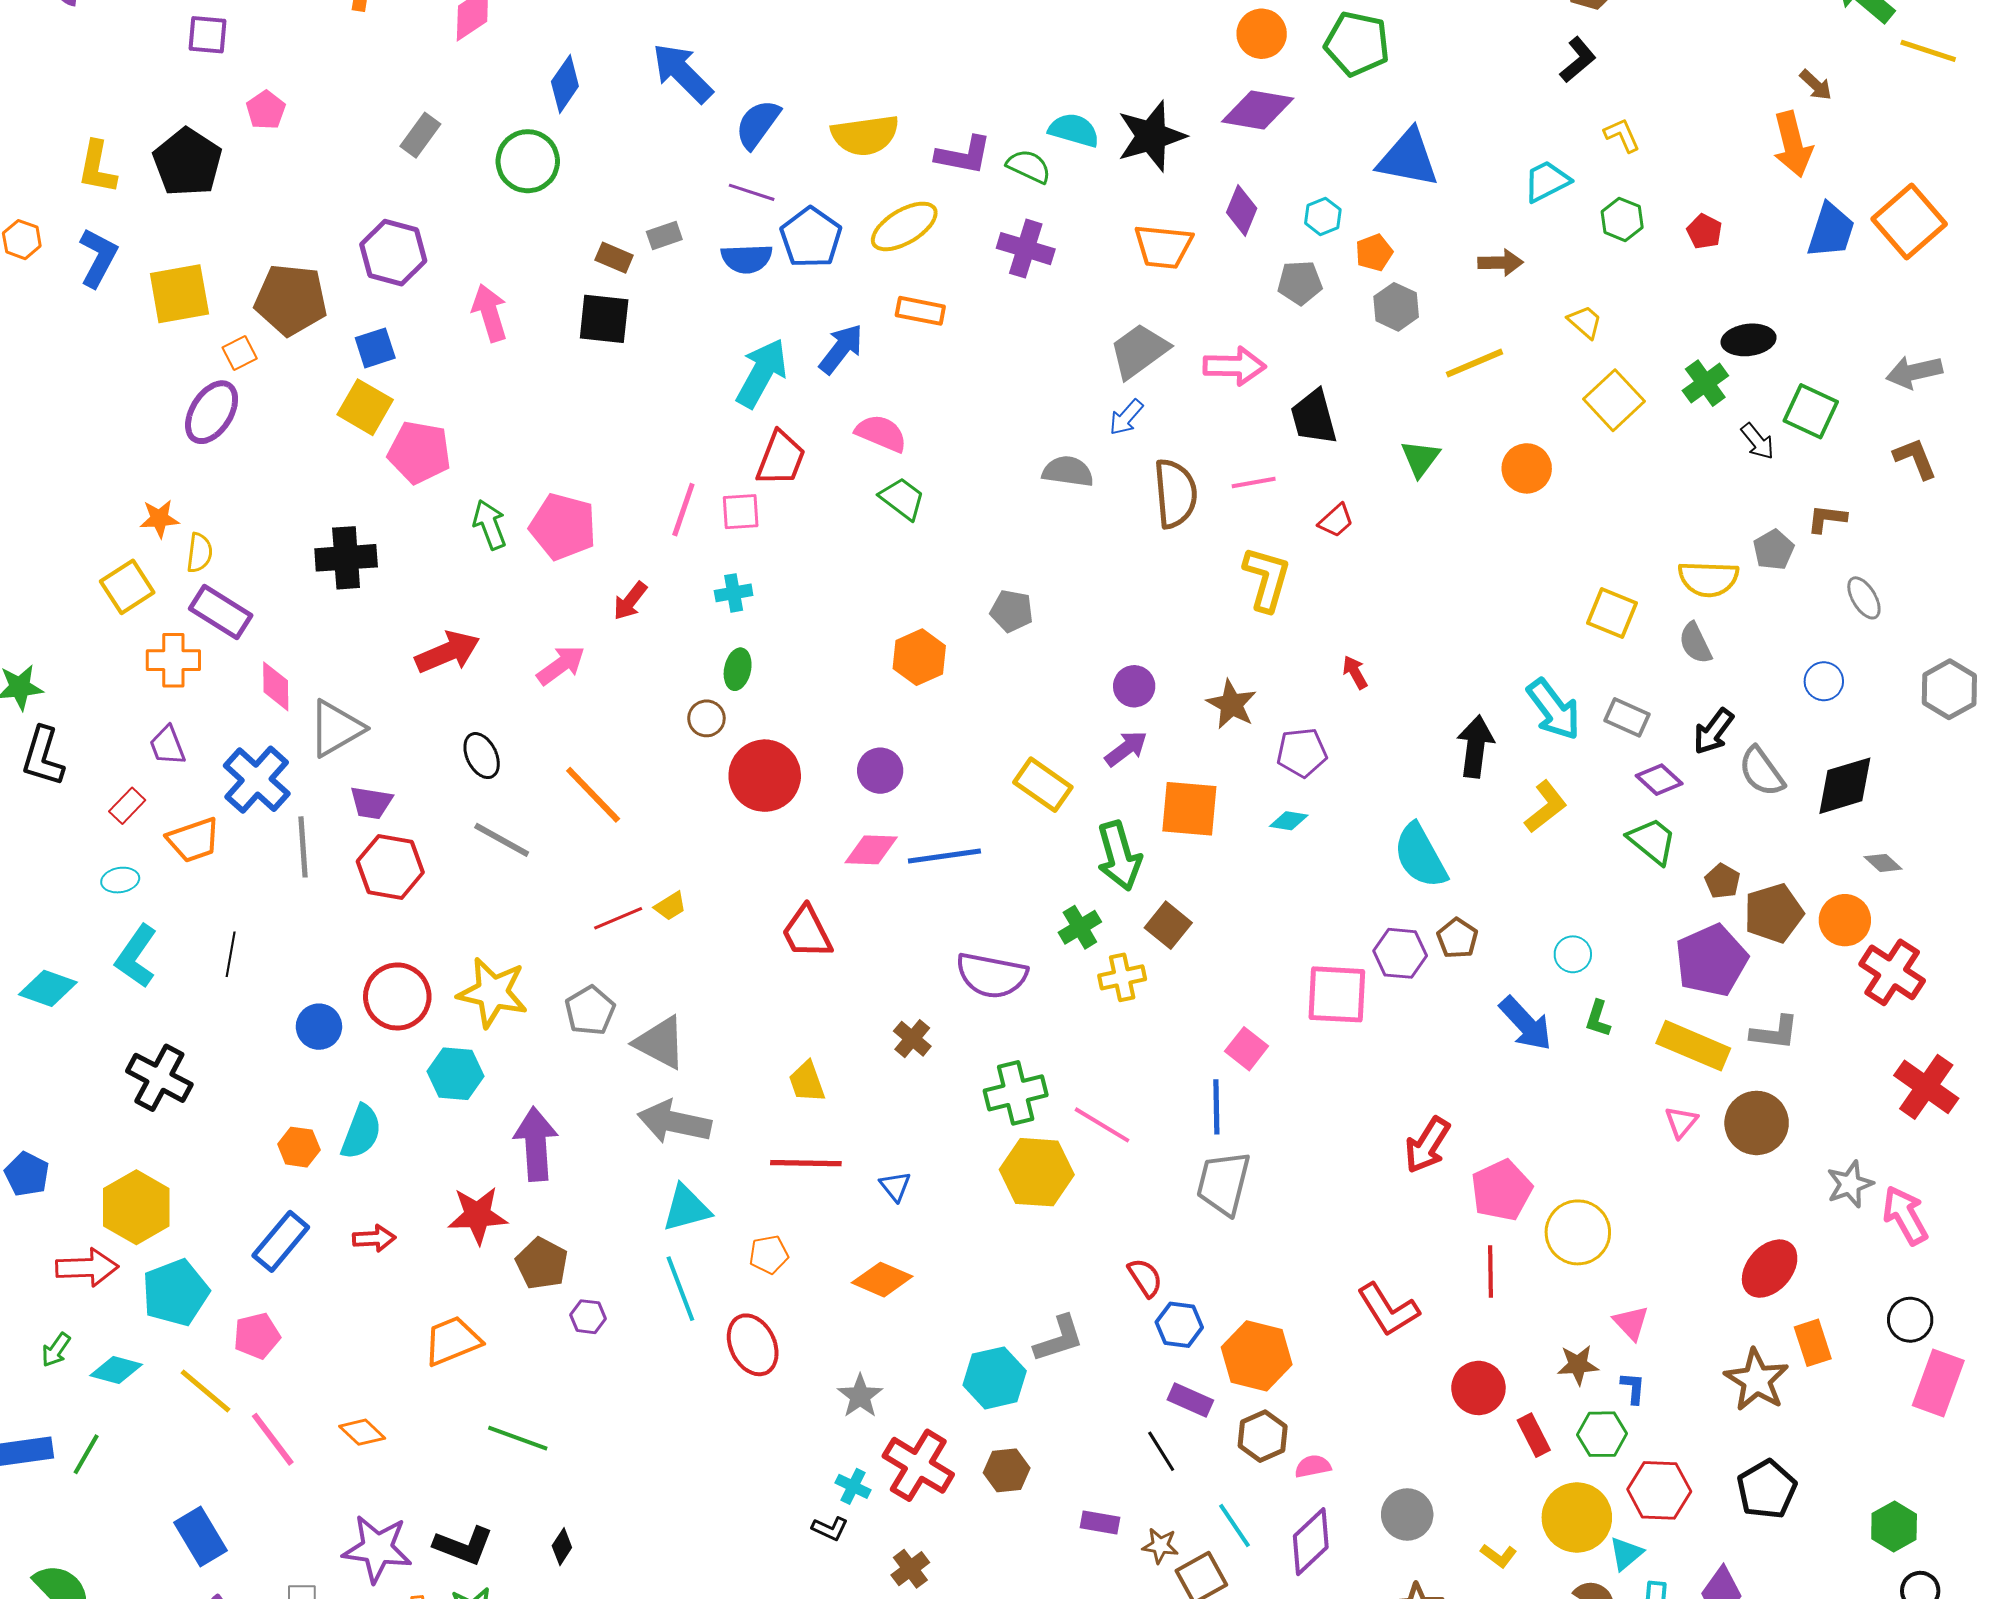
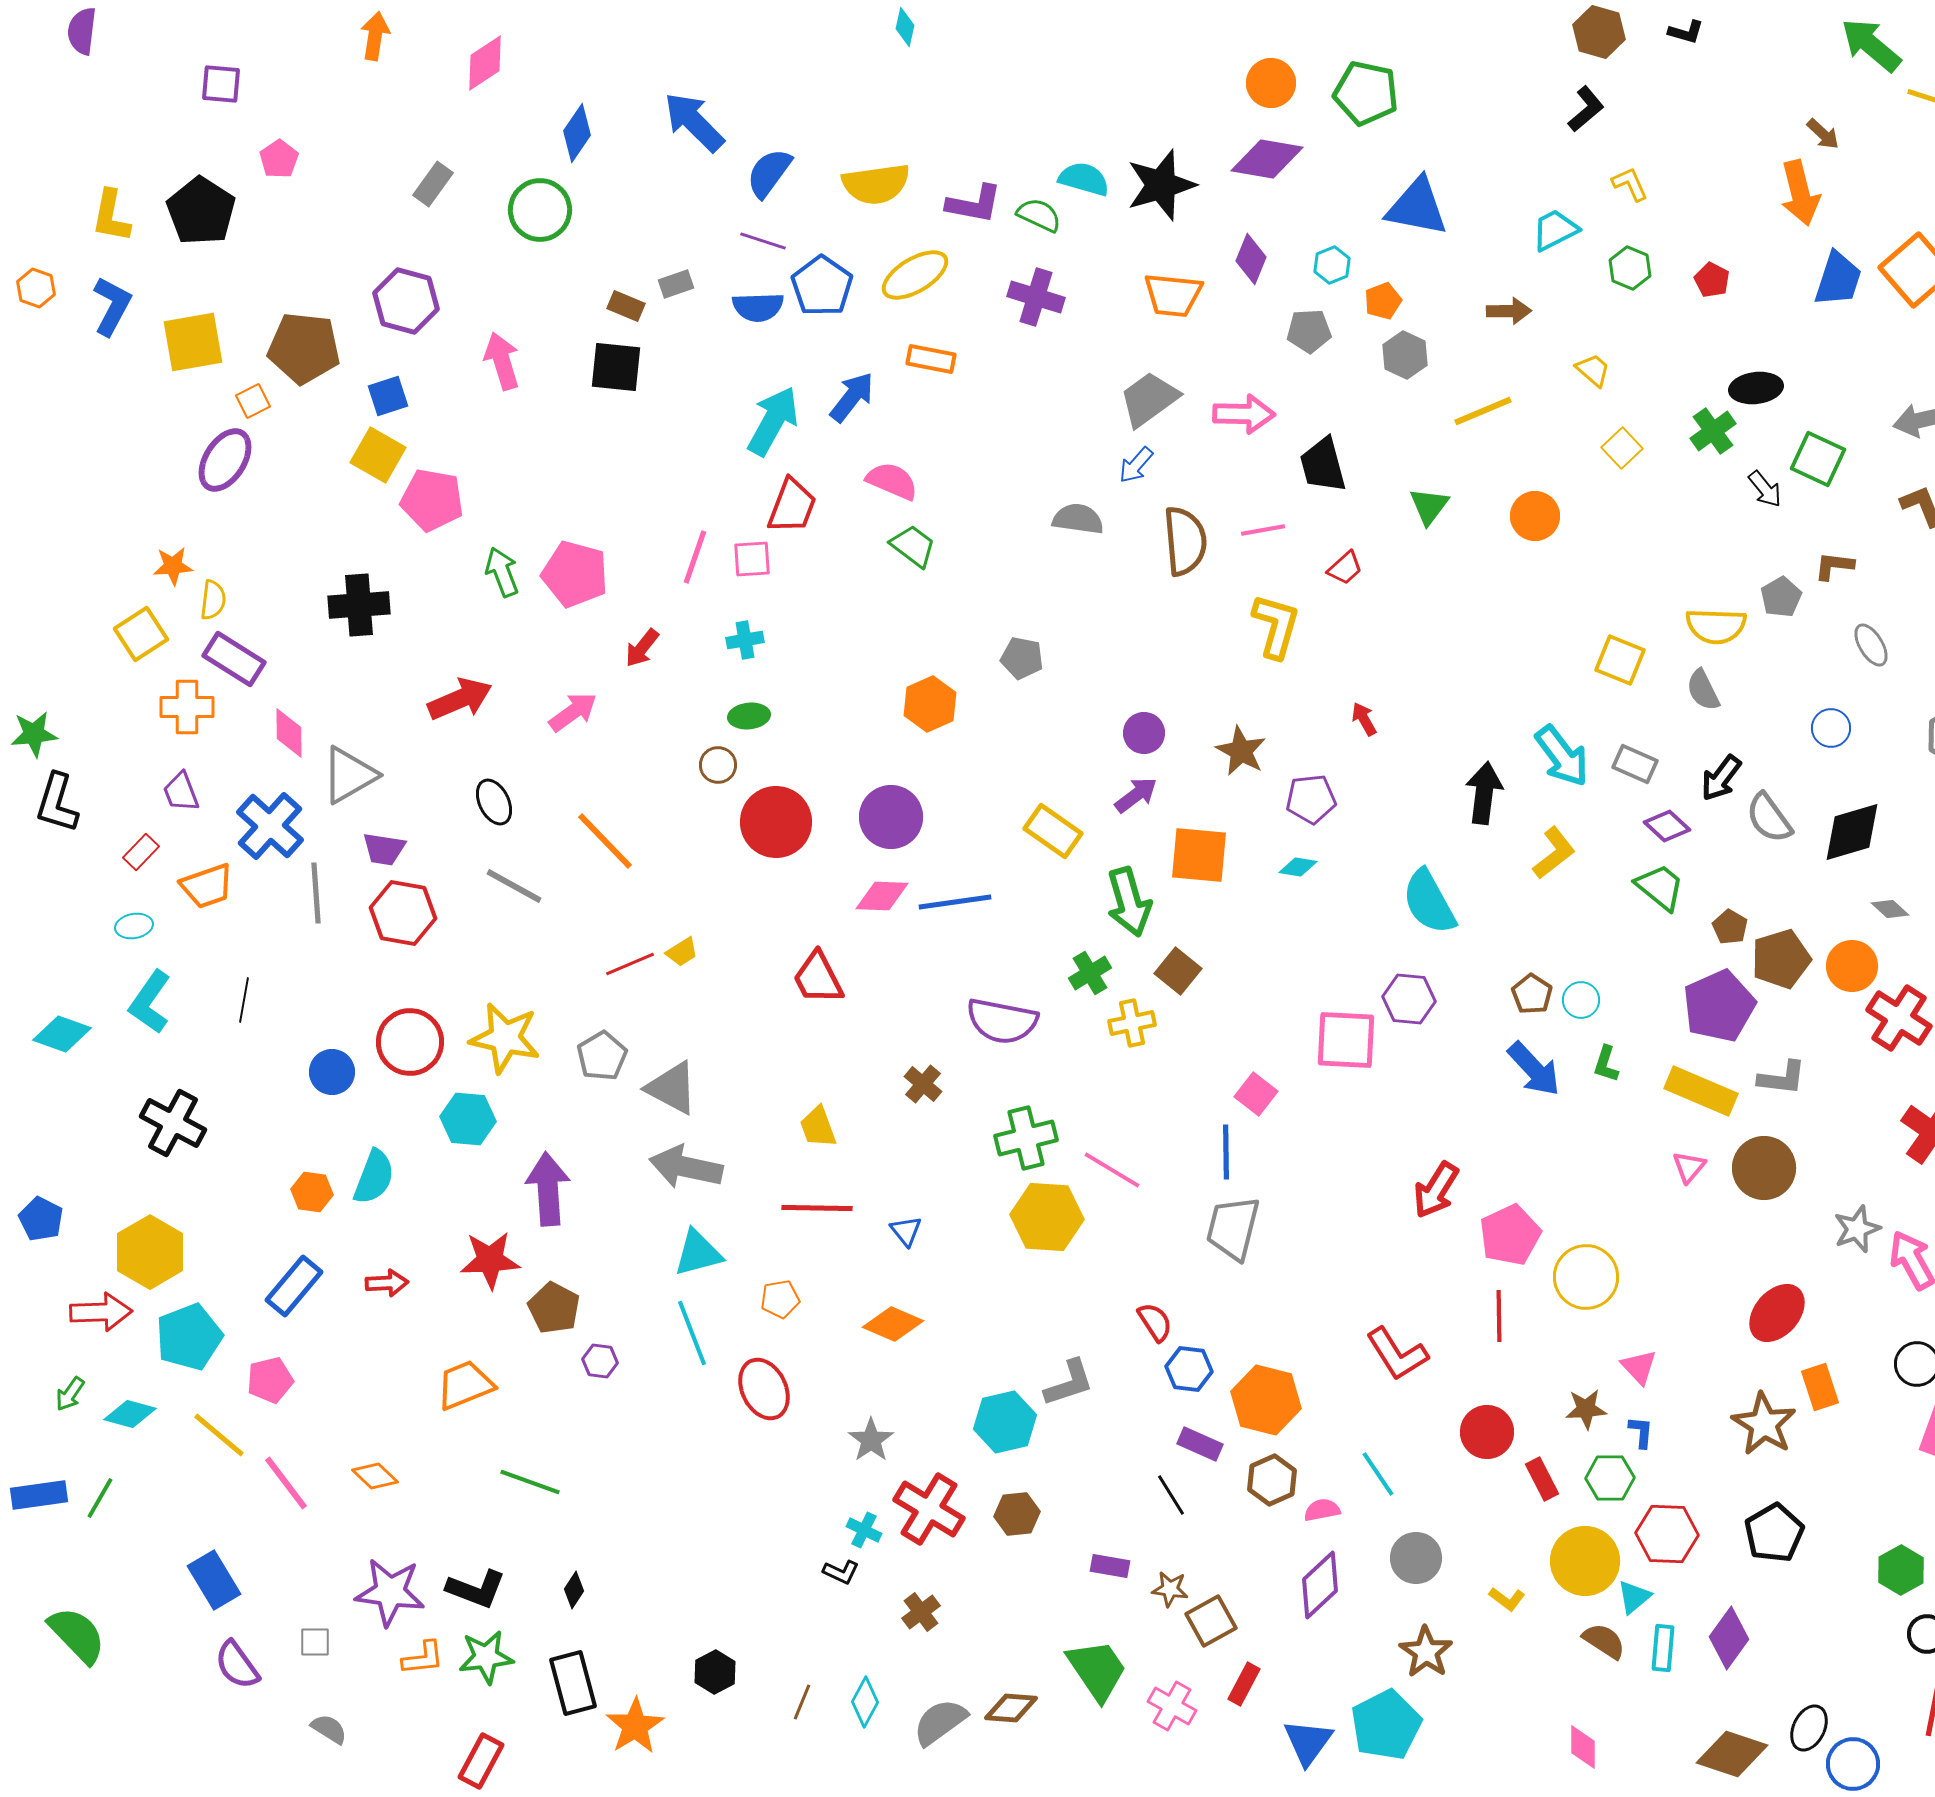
yellow square: (1614, 400) -> (1622, 448), size x0.7
green ellipse: (738, 669) -> (749, 716), turned 72
purple circle: (880, 771) -> (891, 817), size x1.4
brown pentagon: (1457, 938) -> (1532, 994), moved
cyan line: (1235, 1526) -> (1378, 1474), moved

